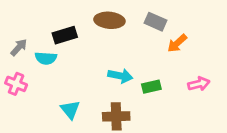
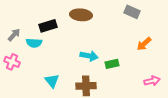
gray rectangle: (155, 22) -> (132, 12), moved
orange arrow: (177, 43) -> (144, 44), moved
pink arrow: (199, 84) -> (152, 81), moved

